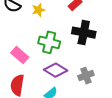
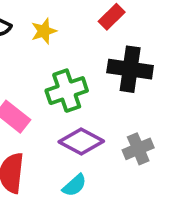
green cross: (49, 42) -> (67, 91), turned -30

